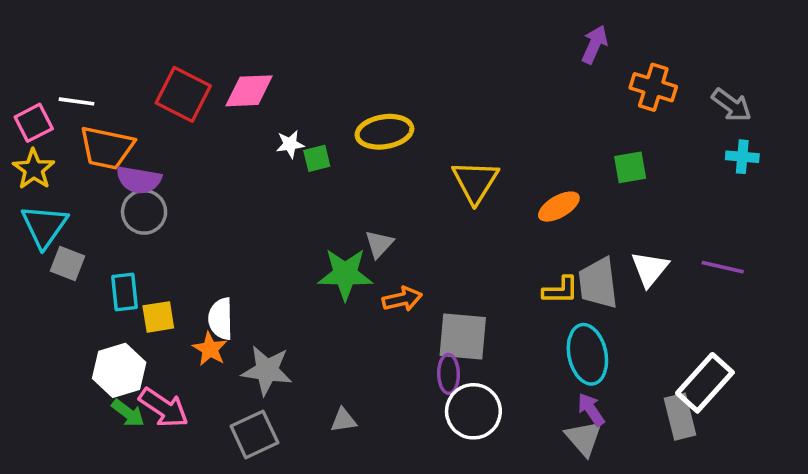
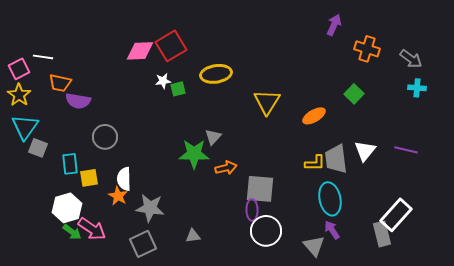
red square: (183, 94) -> (171, 46), moved, turned 32
orange trapezoid: (107, 148) -> (60, 83), size x0.7
green square: (630, 167) -> (354, 94), turned -36
gray circle: (144, 212) -> (105, 137), moved
gray triangle: (584, 438) -> (314, 246), moved

